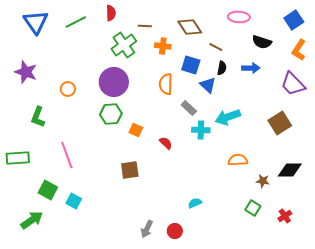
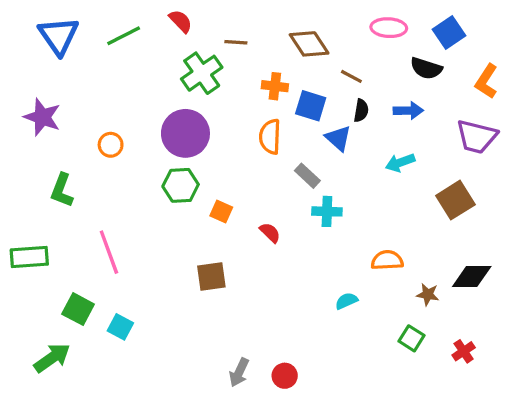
red semicircle: (111, 13) -> (181, 21), turned -42
blue square: (294, 20) -> (449, 33), moved
orange cross: (163, 46) -> (275, 86), moved
purple trapezoid: (293, 84) -> (477, 137), turned -32
cyan arrow: (228, 117) -> (400, 163), moved, size x0.7
cyan semicircle: (195, 203) -> (346, 301), moved

